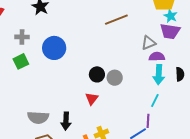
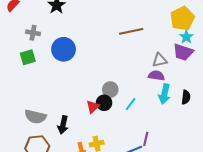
purple semicircle: (157, 57) -> (156, 76), moved
black circle: (97, 74) -> (104, 103), moved
gray circle: (115, 78) -> (110, 90), moved
cyan line: (155, 101) -> (131, 104), moved

